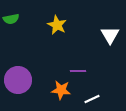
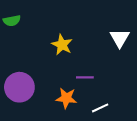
yellow star: (57, 25) -> (62, 45), moved

